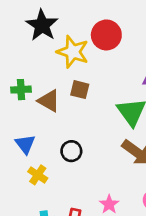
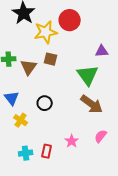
yellow star: (73, 52) -> (46, 32), turned -30
brown triangle: (49, 101) -> (29, 67), turned 36

